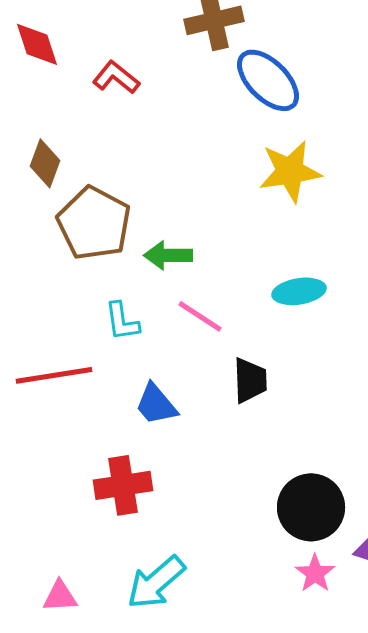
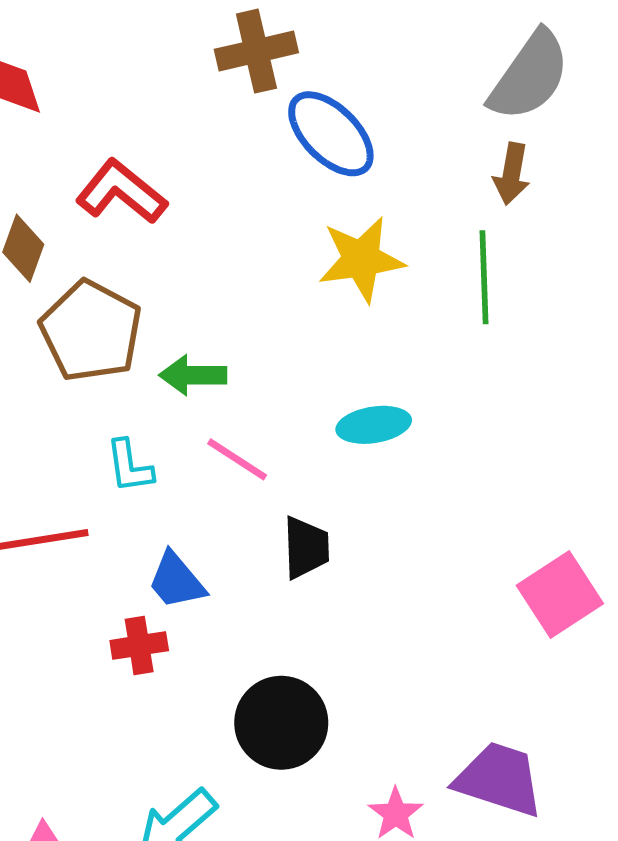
red L-shape: (116, 77) -> (121, 192), moved, size x1.4
red cross: (123, 485) -> (139, 646), moved, size x0.7
black circle: (311, 507) -> (281, 723), moved

